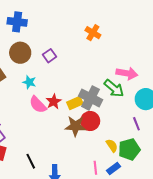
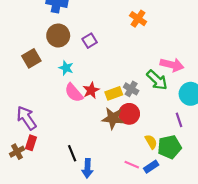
gray cross: (91, 98) -> (131, 89), size x0.6
black line: (31, 161) -> (72, 153), moved
pink line: (95, 168) -> (132, 165), turned -64

